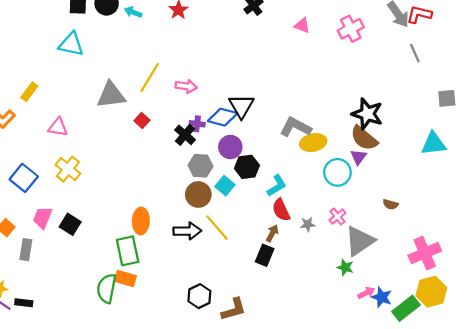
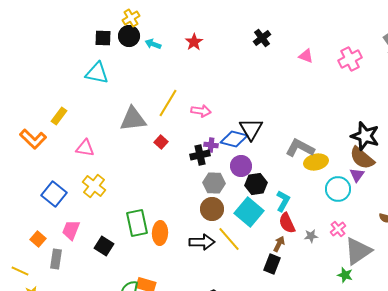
black cross: (185, 135) -> (200, 155), turned 36
cyan square: (225, 186) -> (249, 212), moved, size x1.6
cyan L-shape: (277, 186) -> (283, 201), turned -30
black square: (70, 224) -> (104, 246), moved
green rectangle: (128, 251) -> (137, 223), moved

